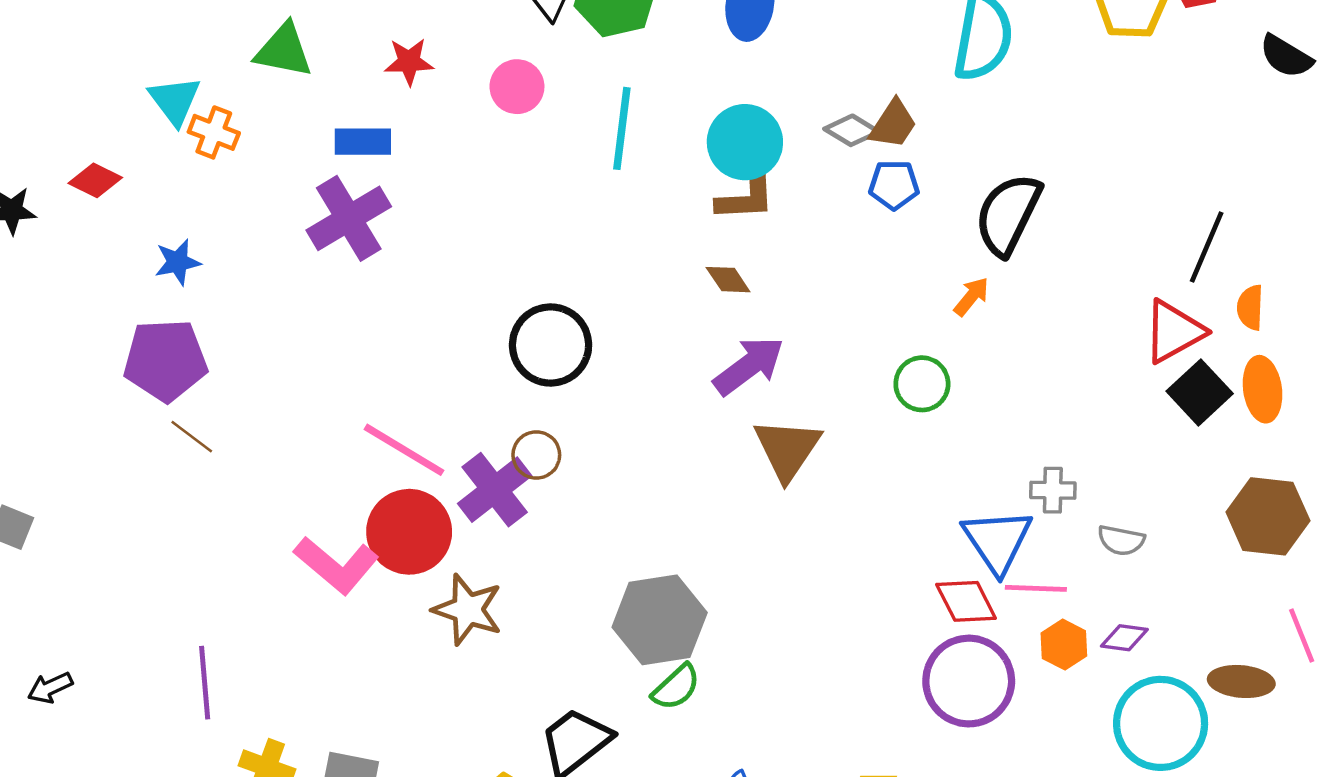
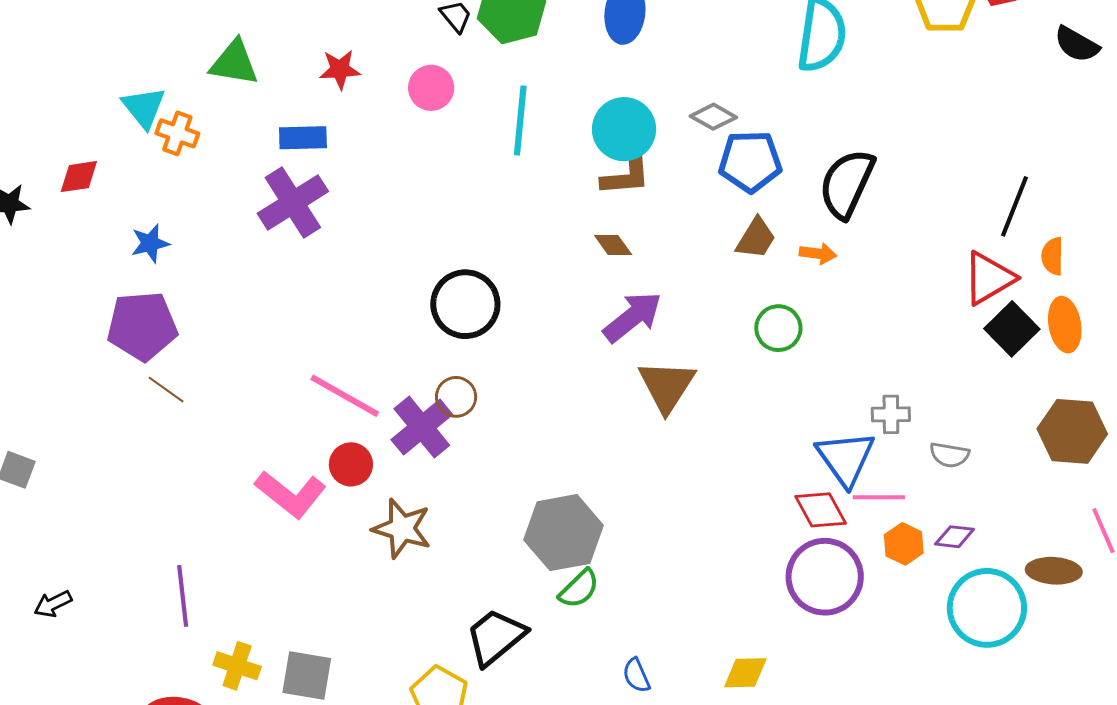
brown trapezoid: (893, 124) -> (756, 238), moved
red diamond: (95, 180) -> (79, 177), turned -33
blue pentagon: (894, 185) -> (750, 161), size x1.5
orange arrow: (971, 297) -> (818, 254), turned 60
red circle: (409, 532) -> (351, 464), size x0.6

